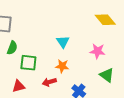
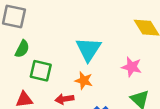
cyan triangle: (63, 42) -> (88, 49), size x1.5

